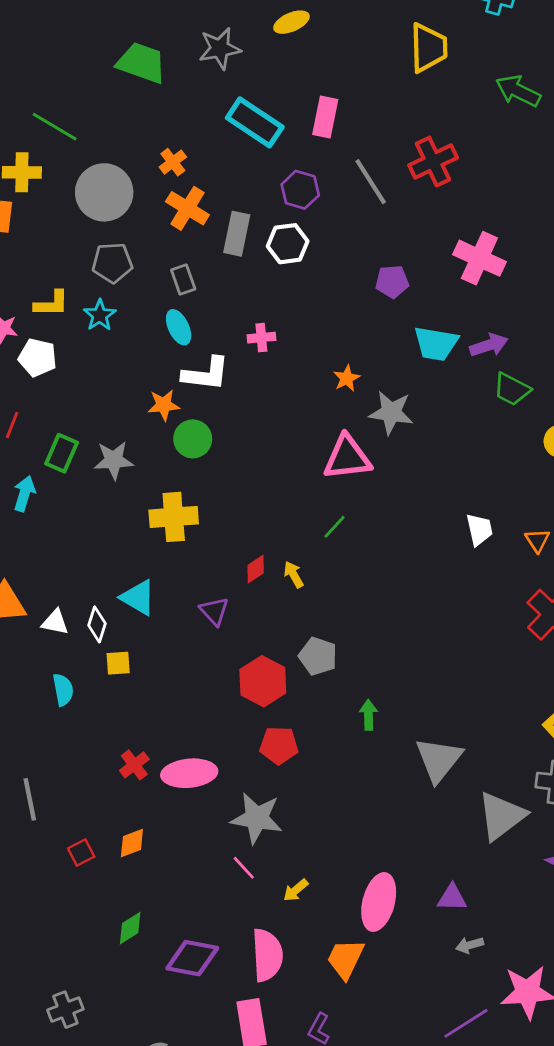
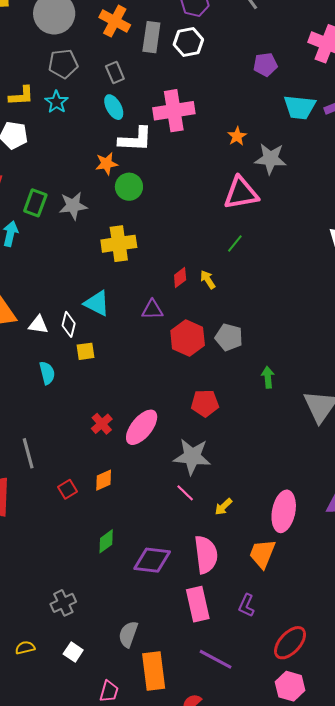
pink cross: (261, 338) -> (174, 111), size x2.0
purple triangle: (214, 611) -> (152, 310), turned -45
red hexagon: (263, 681) -> (188, 338), moved
pink ellipse: (189, 773) -> (142, 427), turned -42

